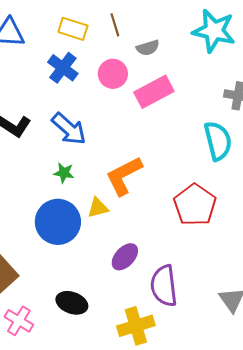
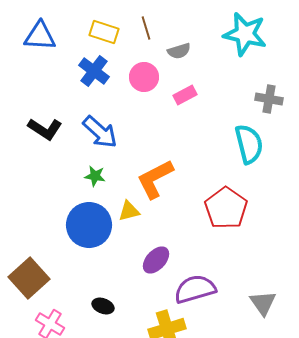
pink rectangle: (154, 92) -> (185, 95), size x0.6
purple semicircle: (164, 286) -> (195, 289), turned 81
black ellipse: (72, 303) -> (103, 306), size x0.7

